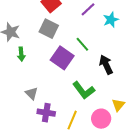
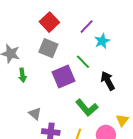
cyan star: (111, 20) -> (102, 41), moved
purple square: (62, 58) -> (64, 77), turned 35

